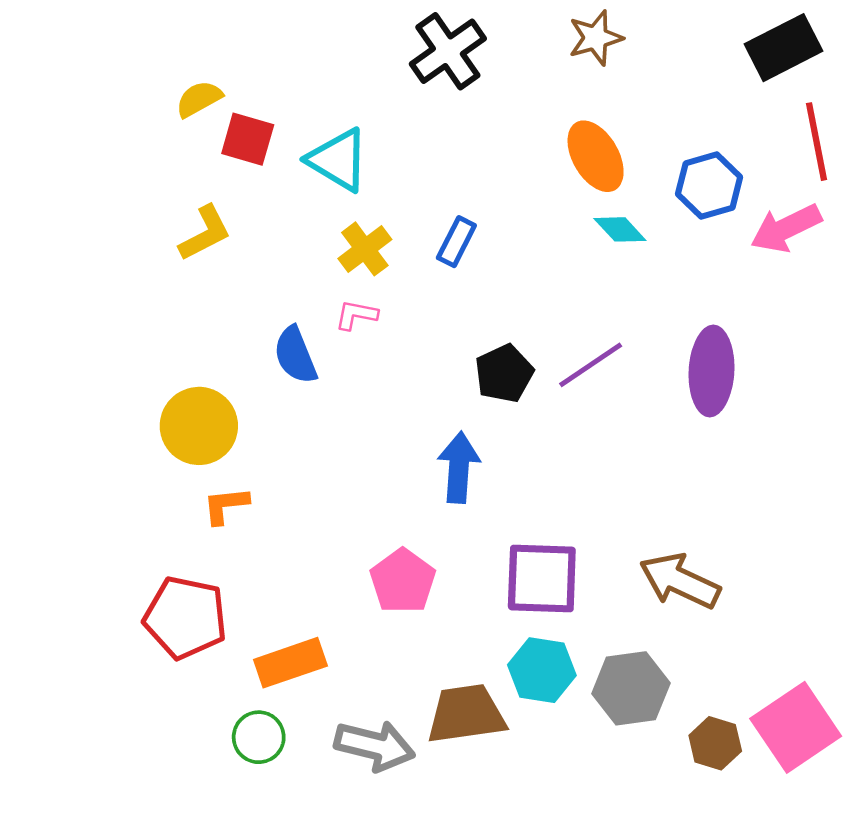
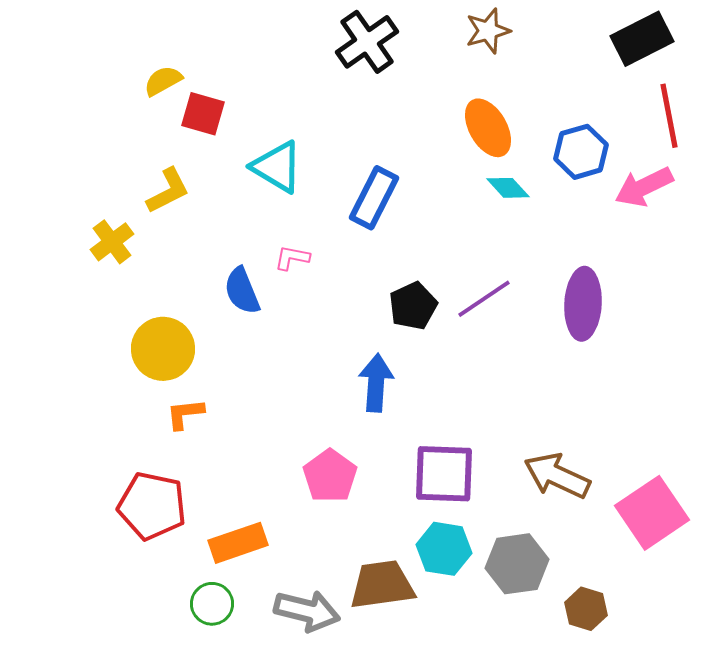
cyan triangle: (338, 160) -> (277, 167), moved
blue rectangle: (456, 242) -> (374, 198), size x1.5
yellow cross: (365, 249) -> (112, 242), moved
pink square: (796, 727) -> (652, 513), moved

